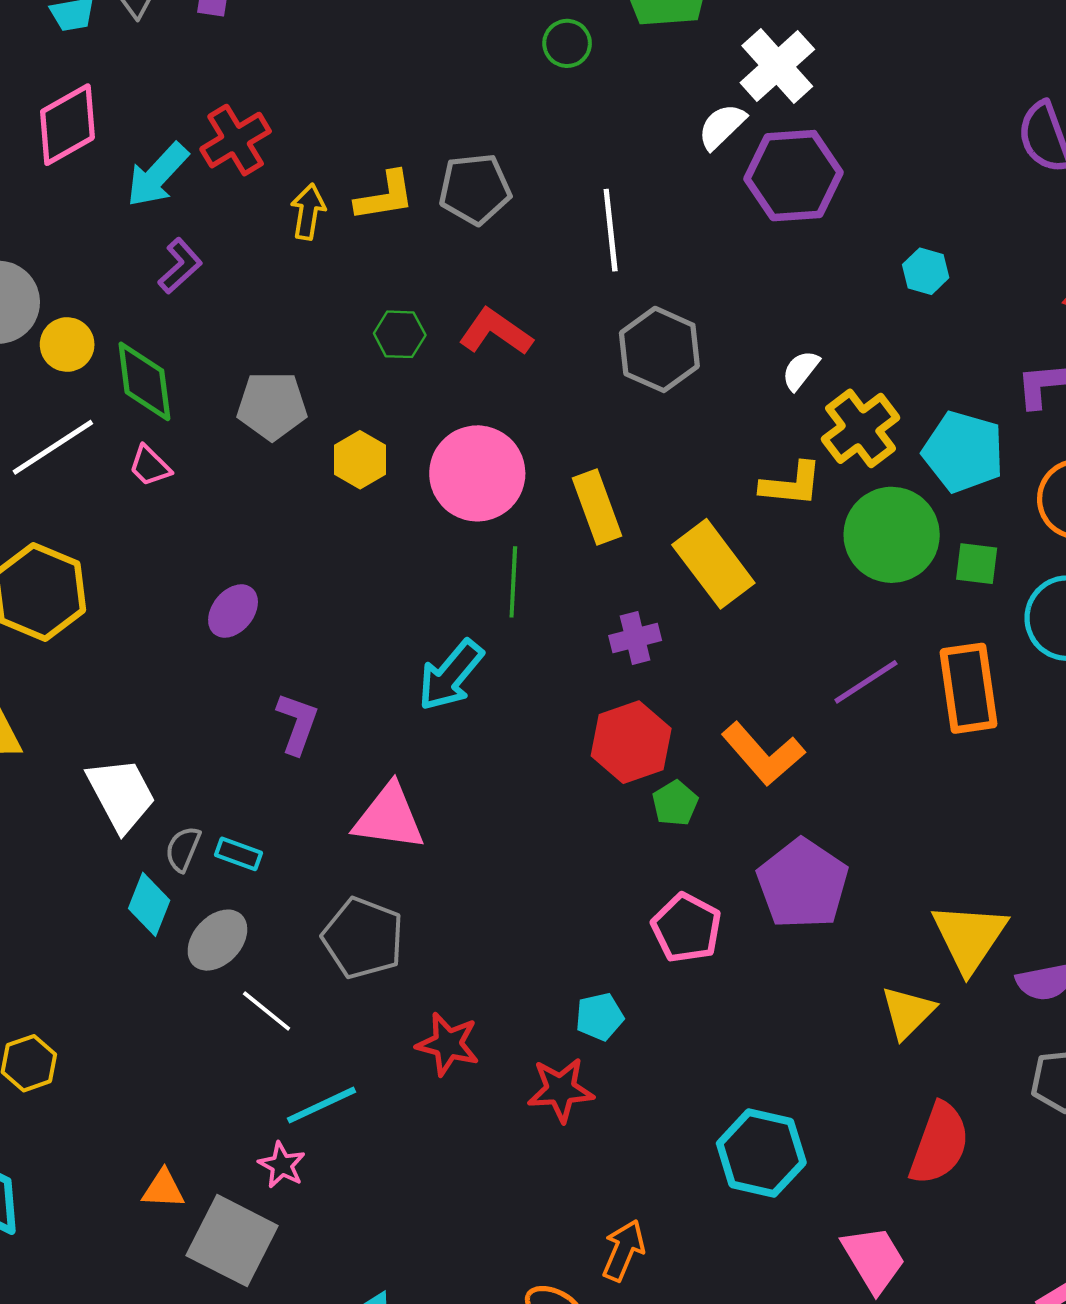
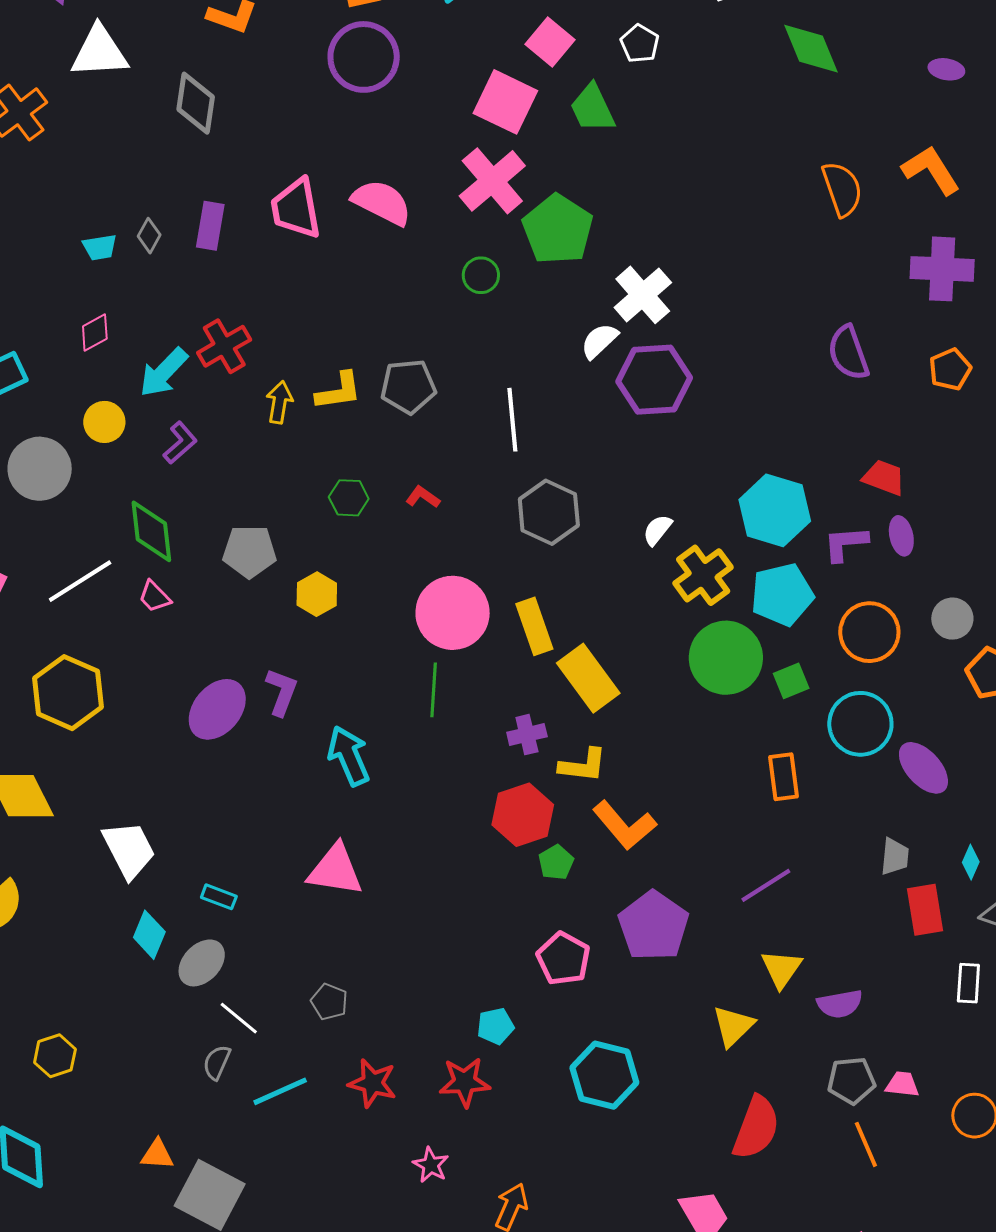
pink diamond: (67, 125) -> (95, 333), size x0.6
cyan hexagon: (926, 271) -> (775, 510), moved, size x2.0
red L-shape: (496, 332) -> (423, 497), size x0.6
yellow circle: (67, 344) -> (104, 422), moved
cyan pentagon: (963, 452) -> (782, 594), turned -30
pink circle: (477, 473) -> (453, 613), moved
yellow L-shape: (791, 484) -> (583, 765), moved
yellow rectangle: (597, 507) -> (534, 626), moved
green square: (977, 564) -> (791, 681), turned -30
purple ellipse: (233, 611) -> (217, 709), size x1.5
cyan arrow: (451, 675) -> (349, 756), moved, turned 116
purple line: (866, 682) -> (766, 885), moved
orange rectangle: (969, 688) -> (784, 777), size x0.7
purple L-shape: (297, 723) -> (282, 692), moved
gray semicircle: (183, 849) -> (217, 1062), moved
yellow triangle: (969, 937) -> (781, 969), size x0.7
gray pentagon: (363, 938) -> (329, 1002), moved, size x0.6
red star: (448, 1044) -> (372, 1083), moved
cyan hexagon: (761, 1153) -> (604, 1075), moved
pink star: (282, 1165) -> (431, 1165), moved

